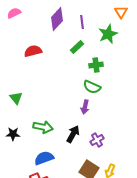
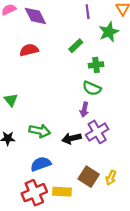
purple diamond: (57, 19) -> (35, 16), moved, turned -70
purple line: (82, 22) -> (88, 12), moved
black arrow: (73, 134) -> (72, 138), turned -132
purple cross: (97, 140) -> (97, 132), moved, size x1.5

